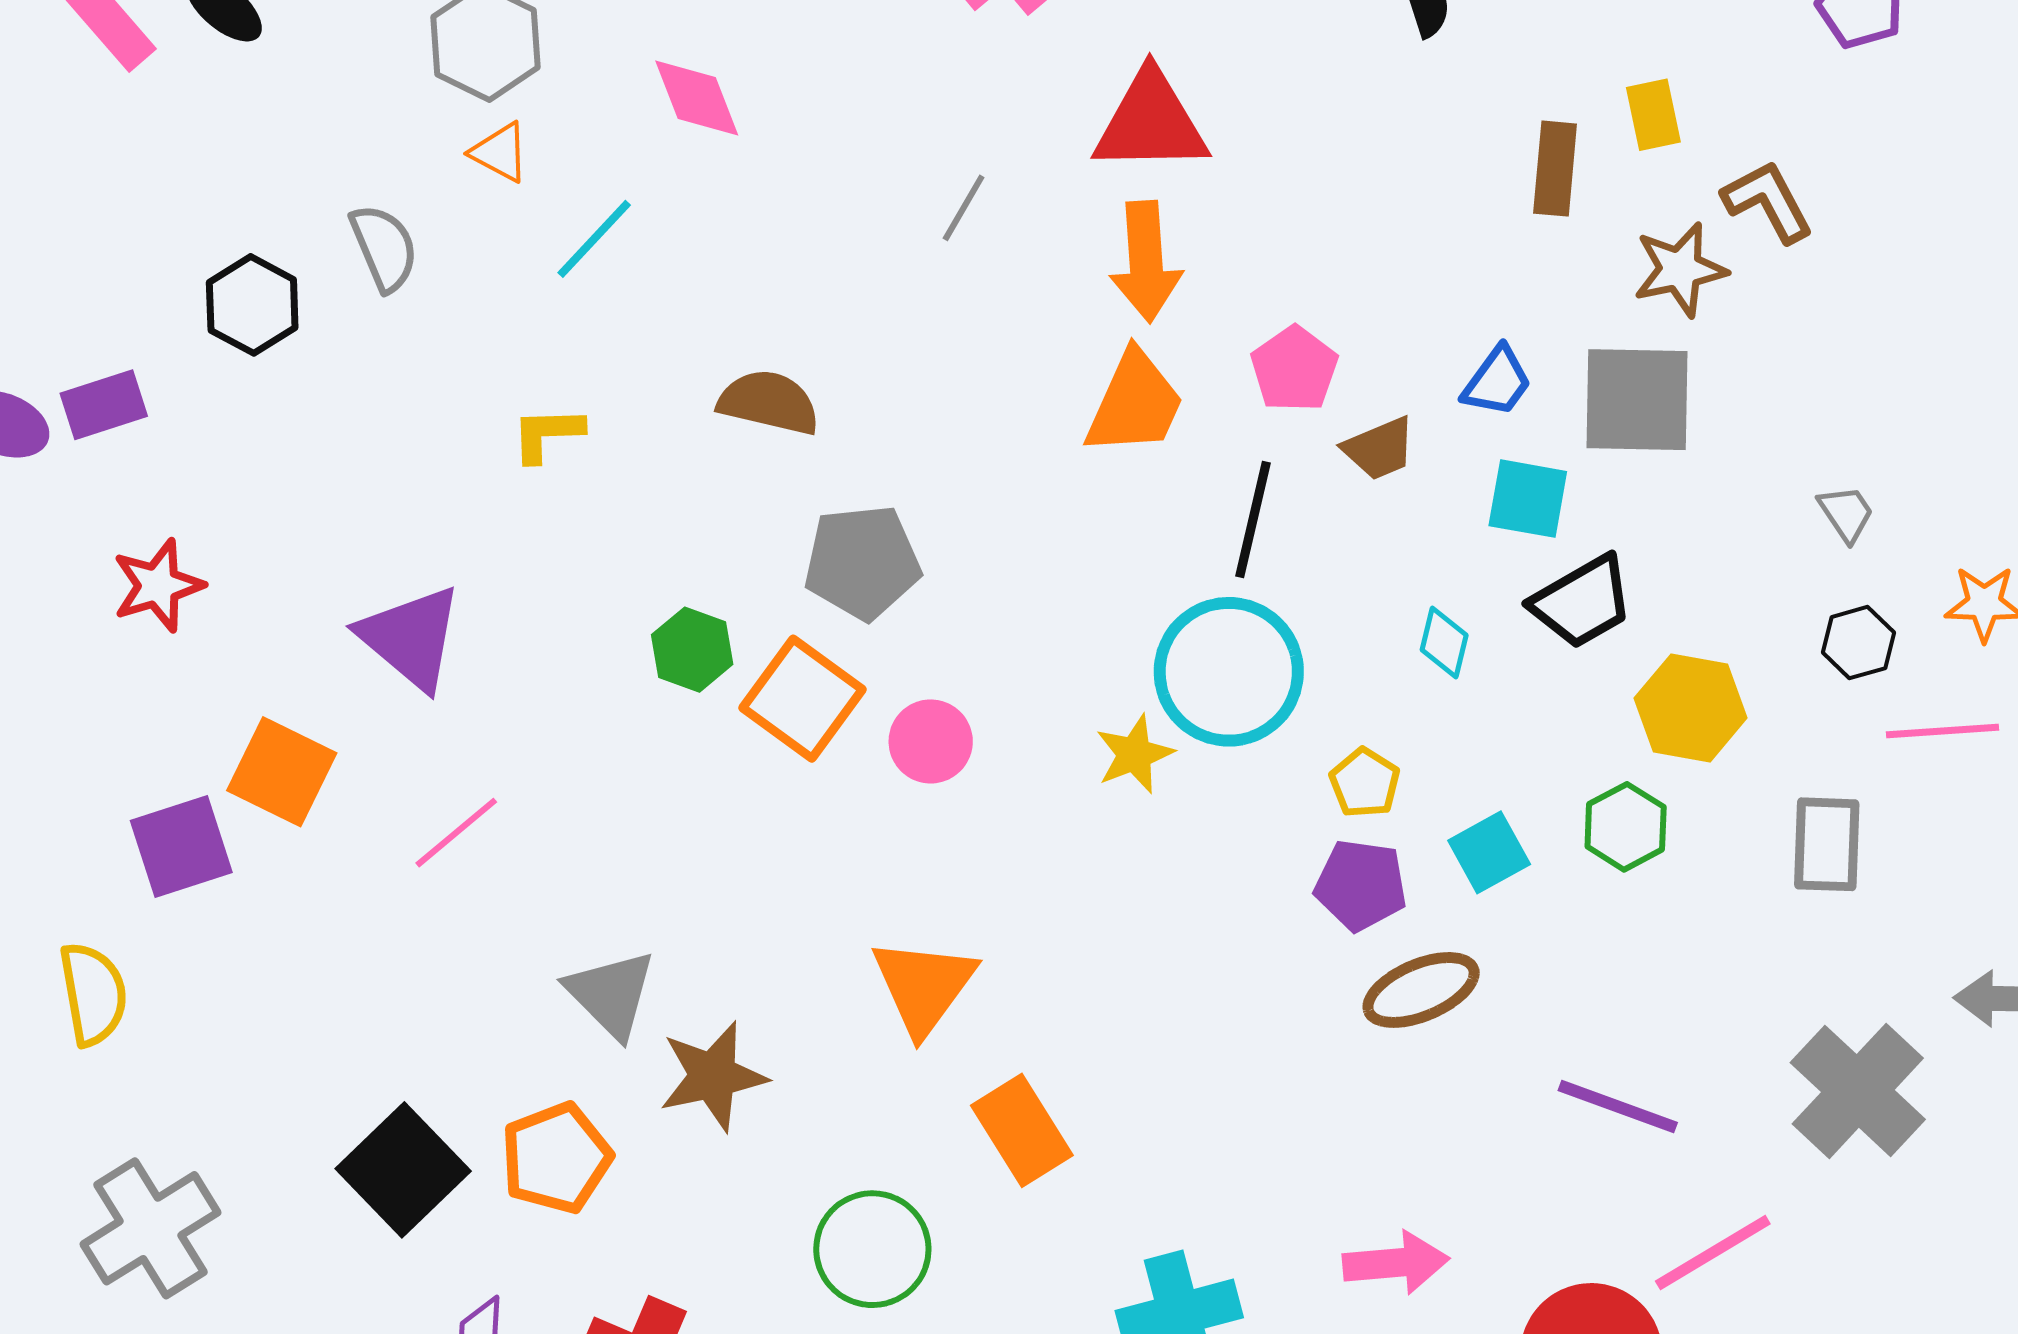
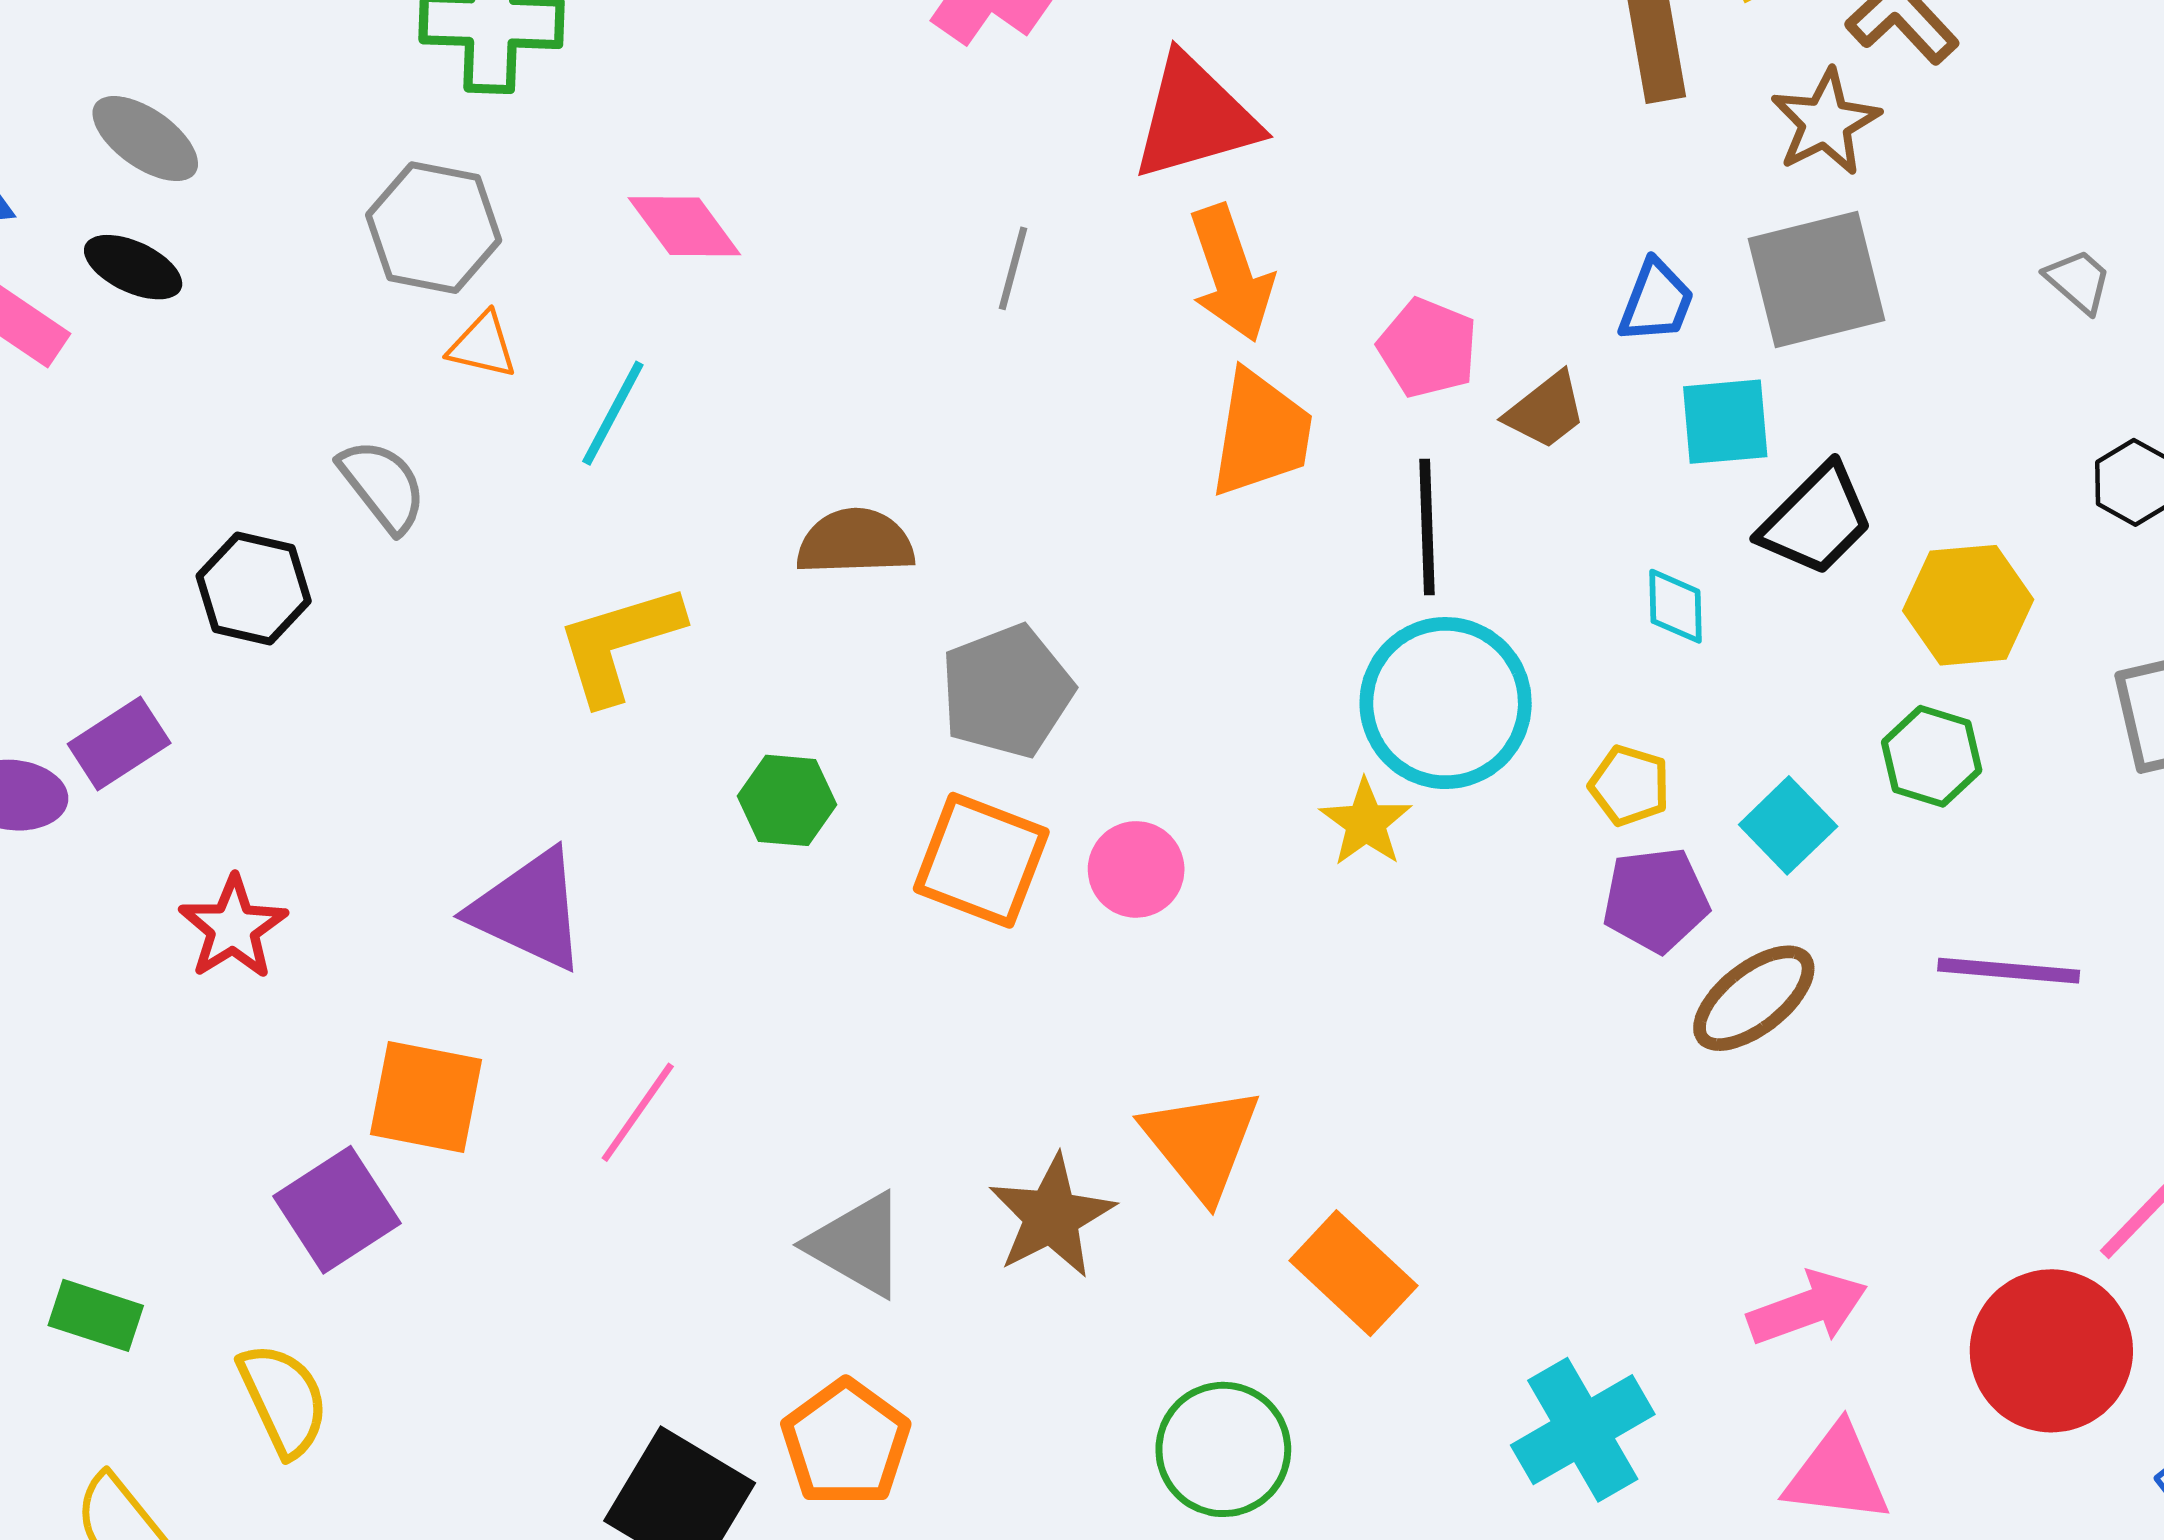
yellow L-shape: (547, 434) -> (619, 643), size x1.6
gray trapezoid: (1846, 513) -> (2078, 281), moved
green hexagon: (692, 650) -> (787, 800), moved
brown star: (713, 1076) -> (1052, 1216), moved
purple line: (1618, 1107) -> (2009, 971), moved

